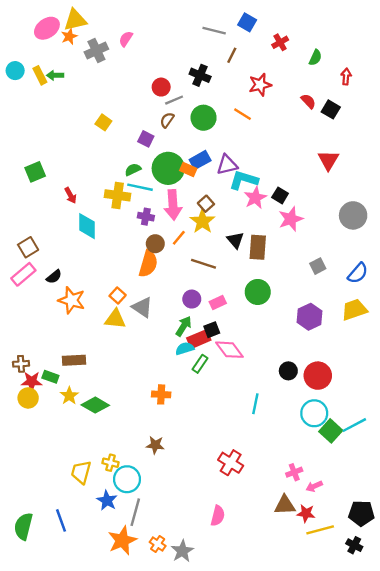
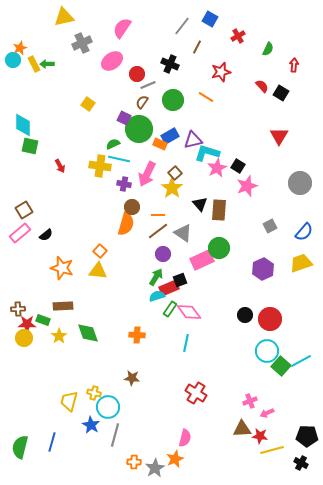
pink ellipse: (47, 28) -> (112, 61), moved
gray line: (214, 31) -> (182, 26), turned -66
orange star: (69, 36) -> (20, 48), moved
pink semicircle: (126, 39) -> (122, 28), moved, size x1.5
green circle: (168, 168) -> (139, 129), moved
green square: (35, 172) -> (30, 146), turned 36
pink arrow: (173, 205) -> (147, 174), turned 30
cyan diamond: (87, 226) -> (23, 125), moved
orange line: (179, 238) -> (158, 215), moved, turned 48
brown line: (204, 264) -> (158, 231), moved, turned -55
orange star: (72, 300) -> (62, 268), moved
pink rectangle: (218, 303) -> (202, 260), moved, size x1.6
gray triangle: (142, 307) -> (183, 233), moved
pink diamond: (229, 350) -> (189, 312), moved
cyan line: (255, 404) -> (186, 343), moved
green diamond: (95, 405) -> (88, 333), moved, turned 40
blue line: (61, 520) -> (52, 442), turned 36
orange star: (122, 540) -> (175, 459), moved, size x0.7
orange cross: (158, 544) -> (134, 462), turned -32

